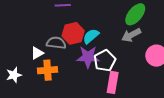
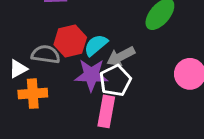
gray arrow: (131, 35) -> (121, 56), moved
pink rectangle: (113, 82) -> (106, 111), moved

